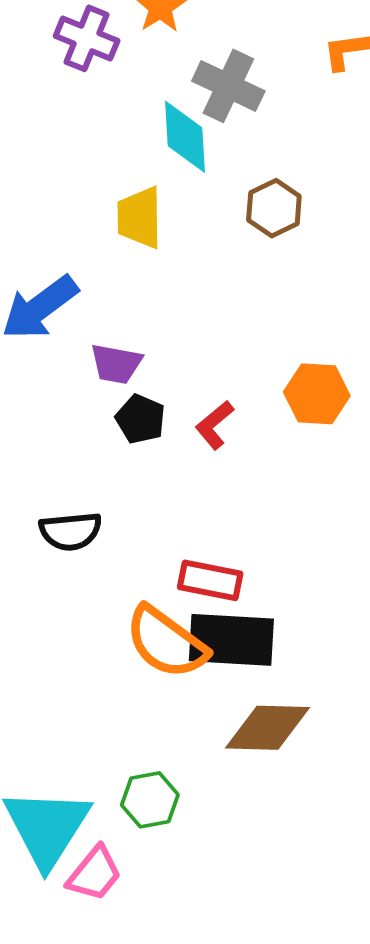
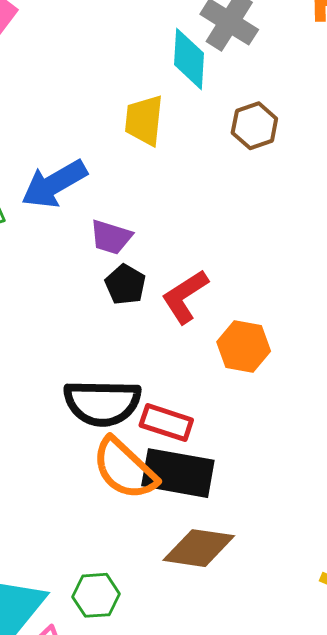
orange hexagon: (317, 394) -> (244, 347), moved
red L-shape: (214, 425) -> (185, 296), size x1.4
black semicircle: (71, 531) -> (102, 403), moved, size x1.5

